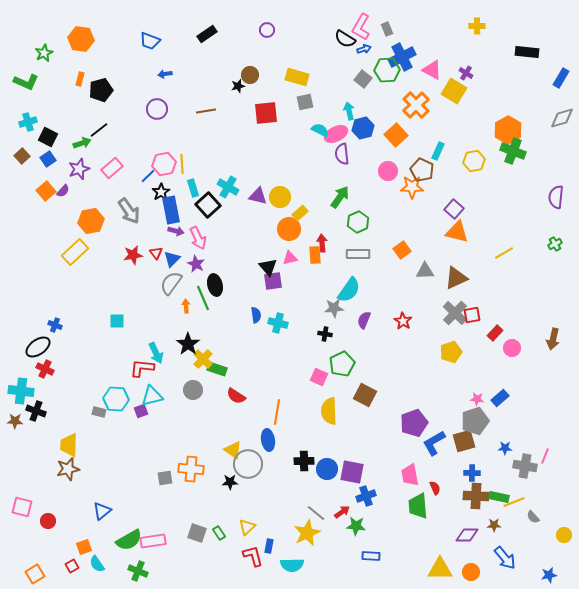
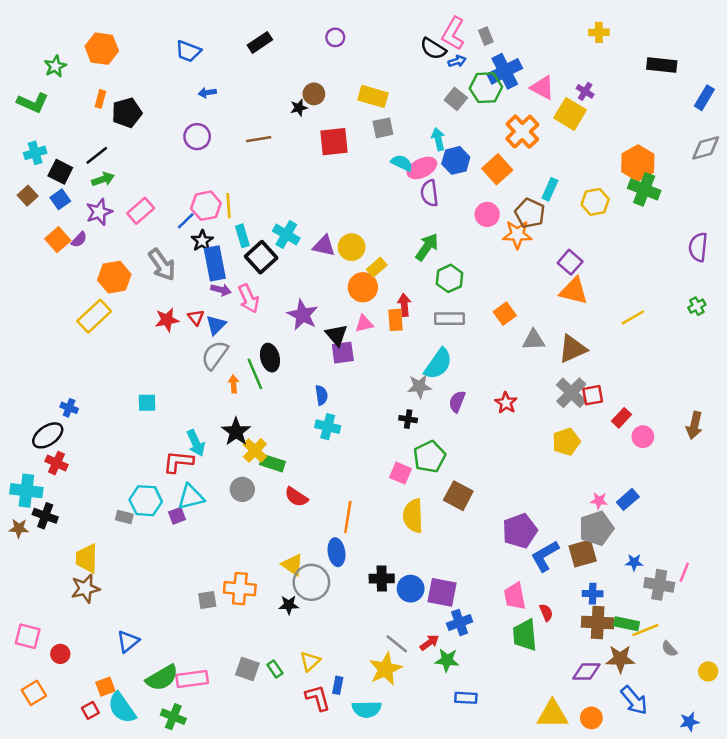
black line: (99, 130) -> (97, 155), moved
purple star: (196, 264) -> (303, 315), moved, size x1.4
cyan cross: (278, 323) -> (328, 427), moved
brown star: (494, 525) -> (620, 659), size x1.6
cyan semicircle: (97, 564) -> (122, 708), size x1.5
orange square: (35, 574) -> (34, 693), moved

